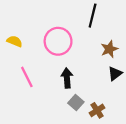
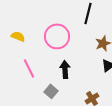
gray square: (76, 103) -> (51, 91), moved

